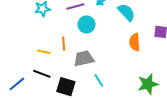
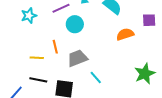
orange semicircle: (135, 42) -> (125, 34), turned 84

